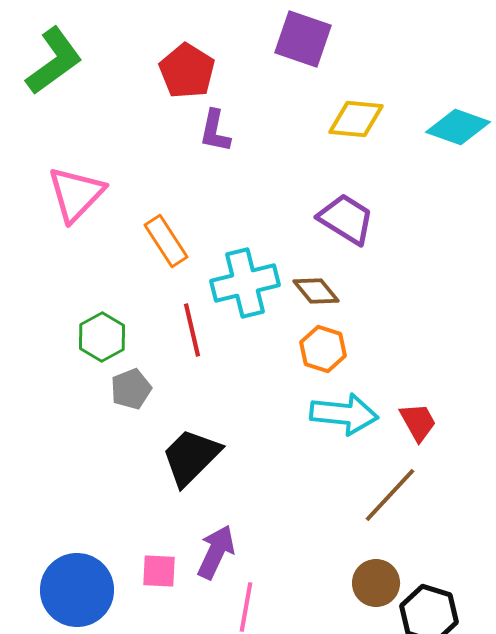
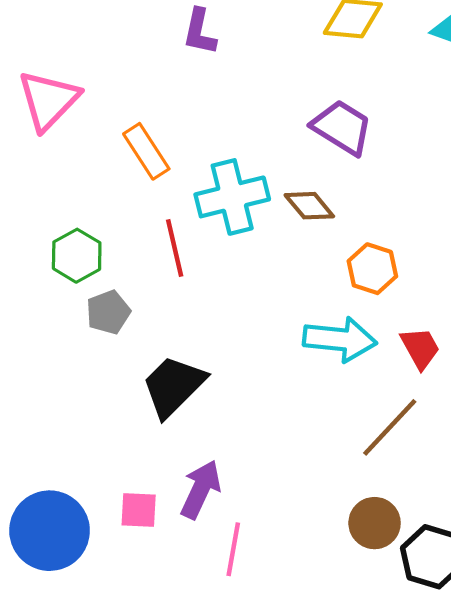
orange hexagon: (323, 349) -> (372, 269), moved

